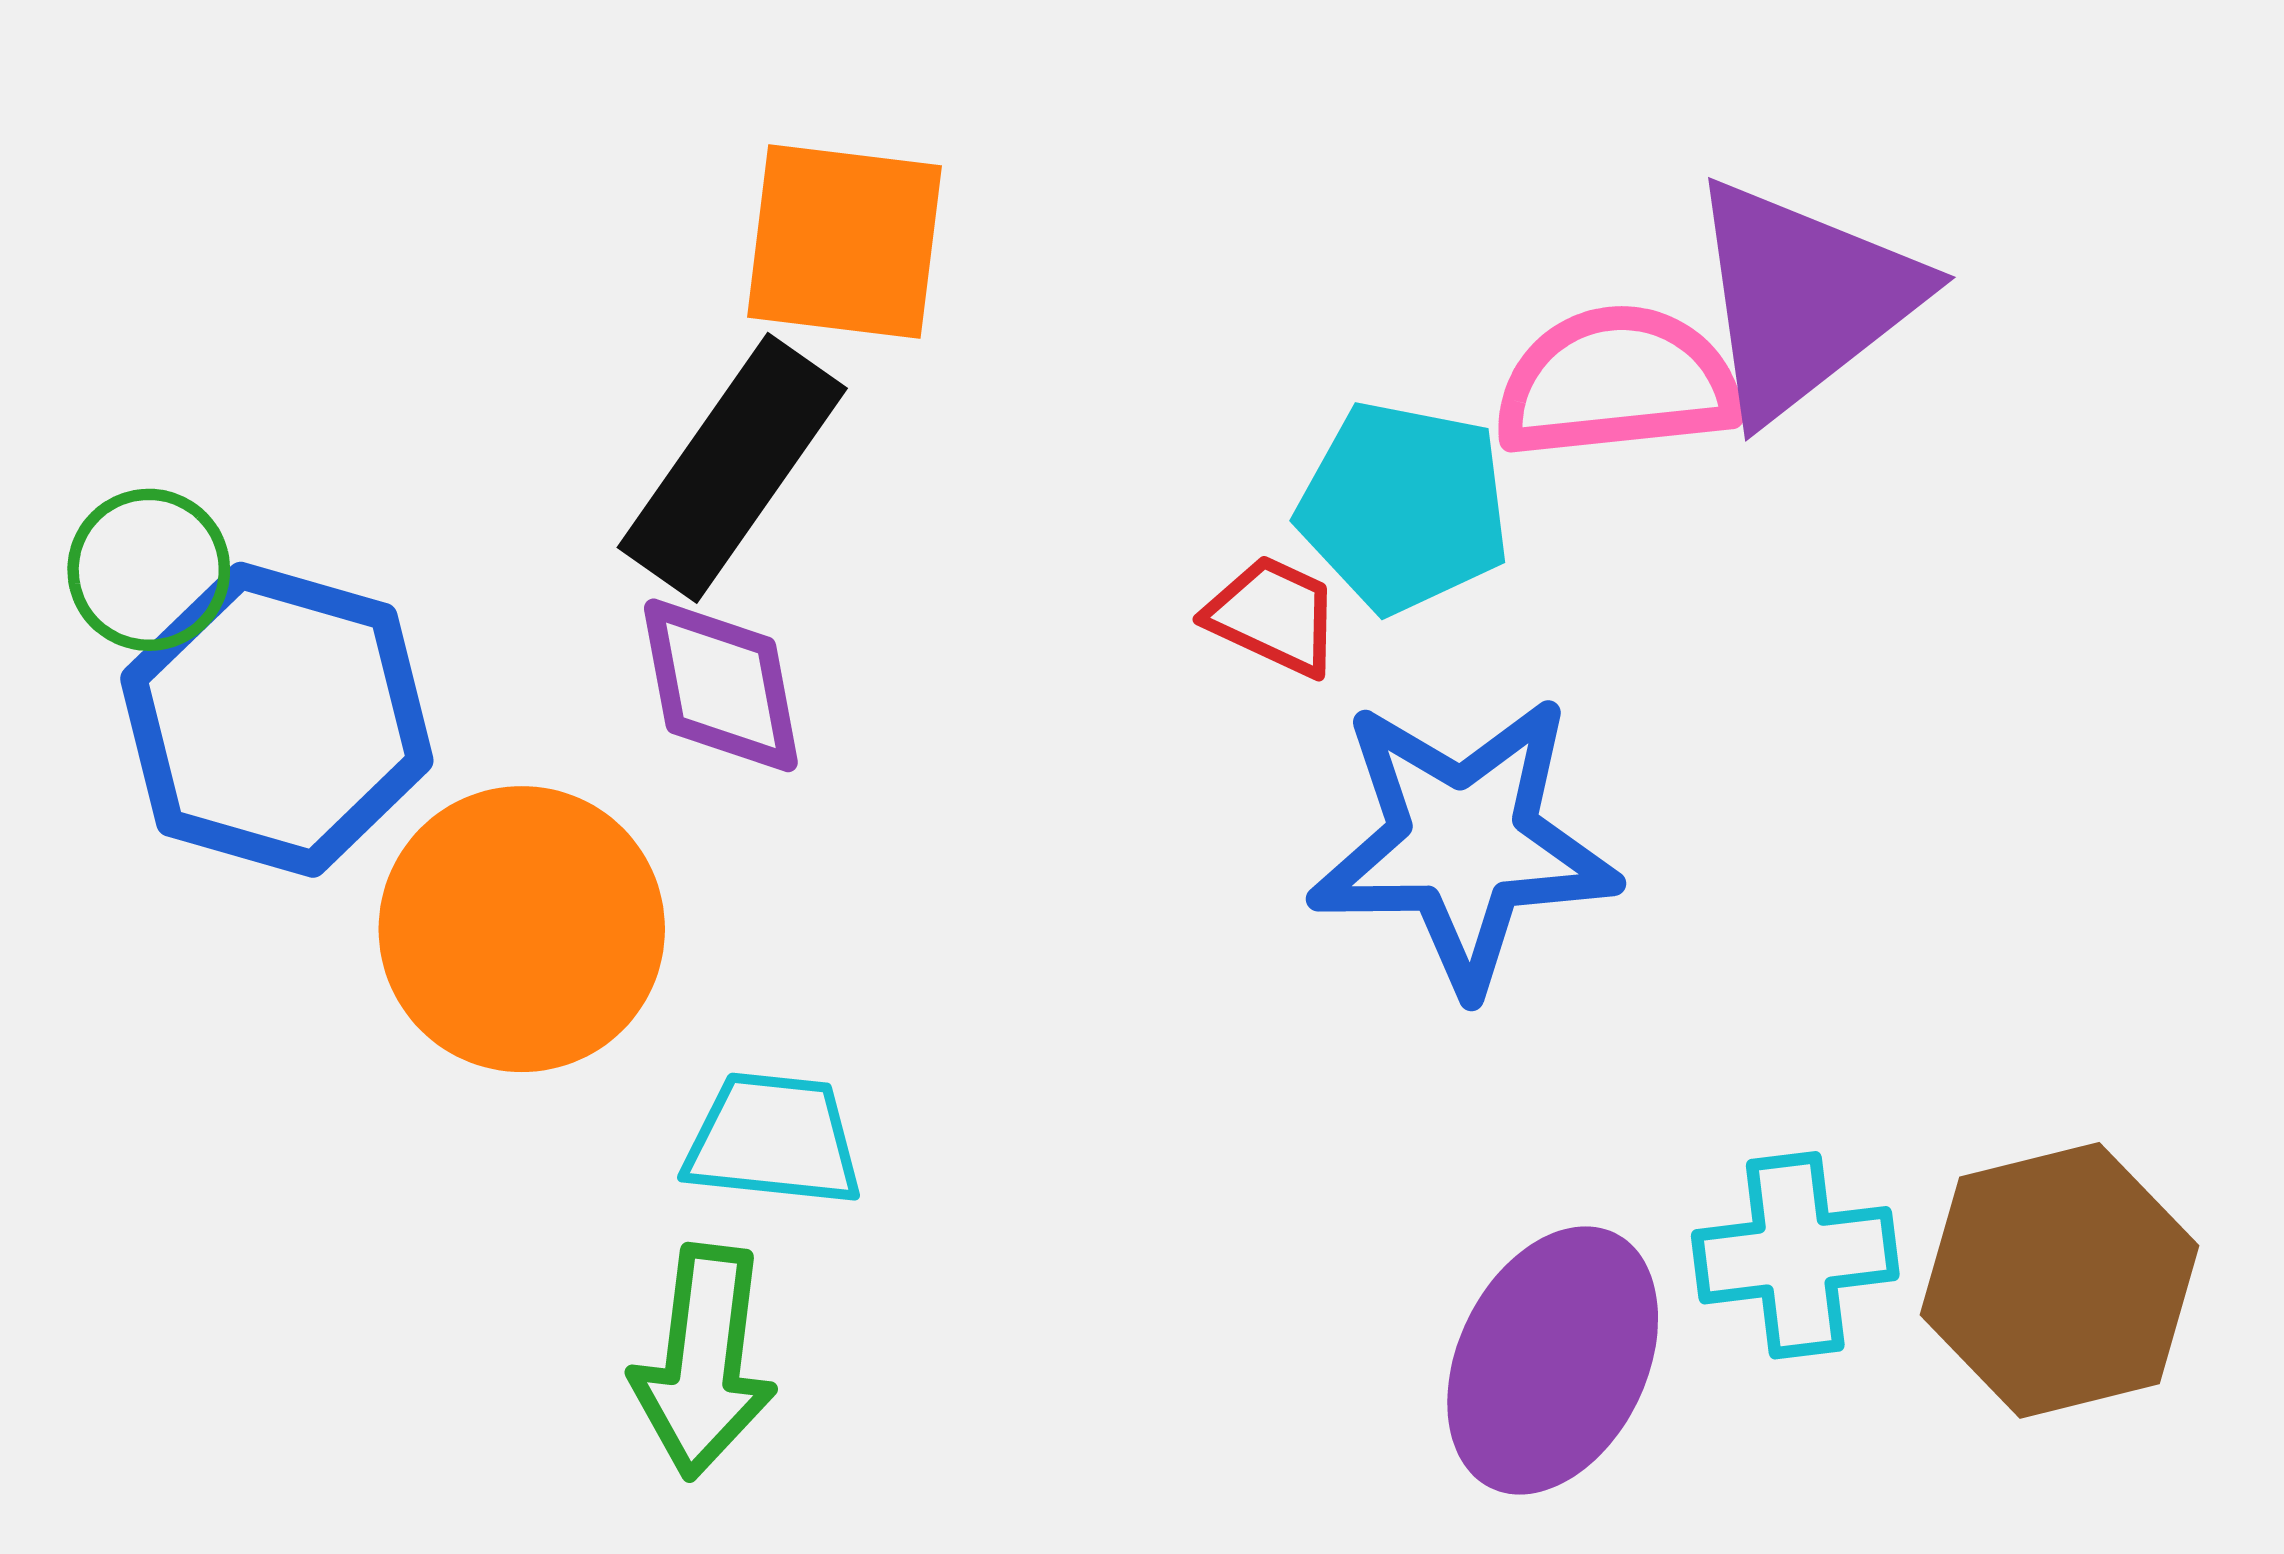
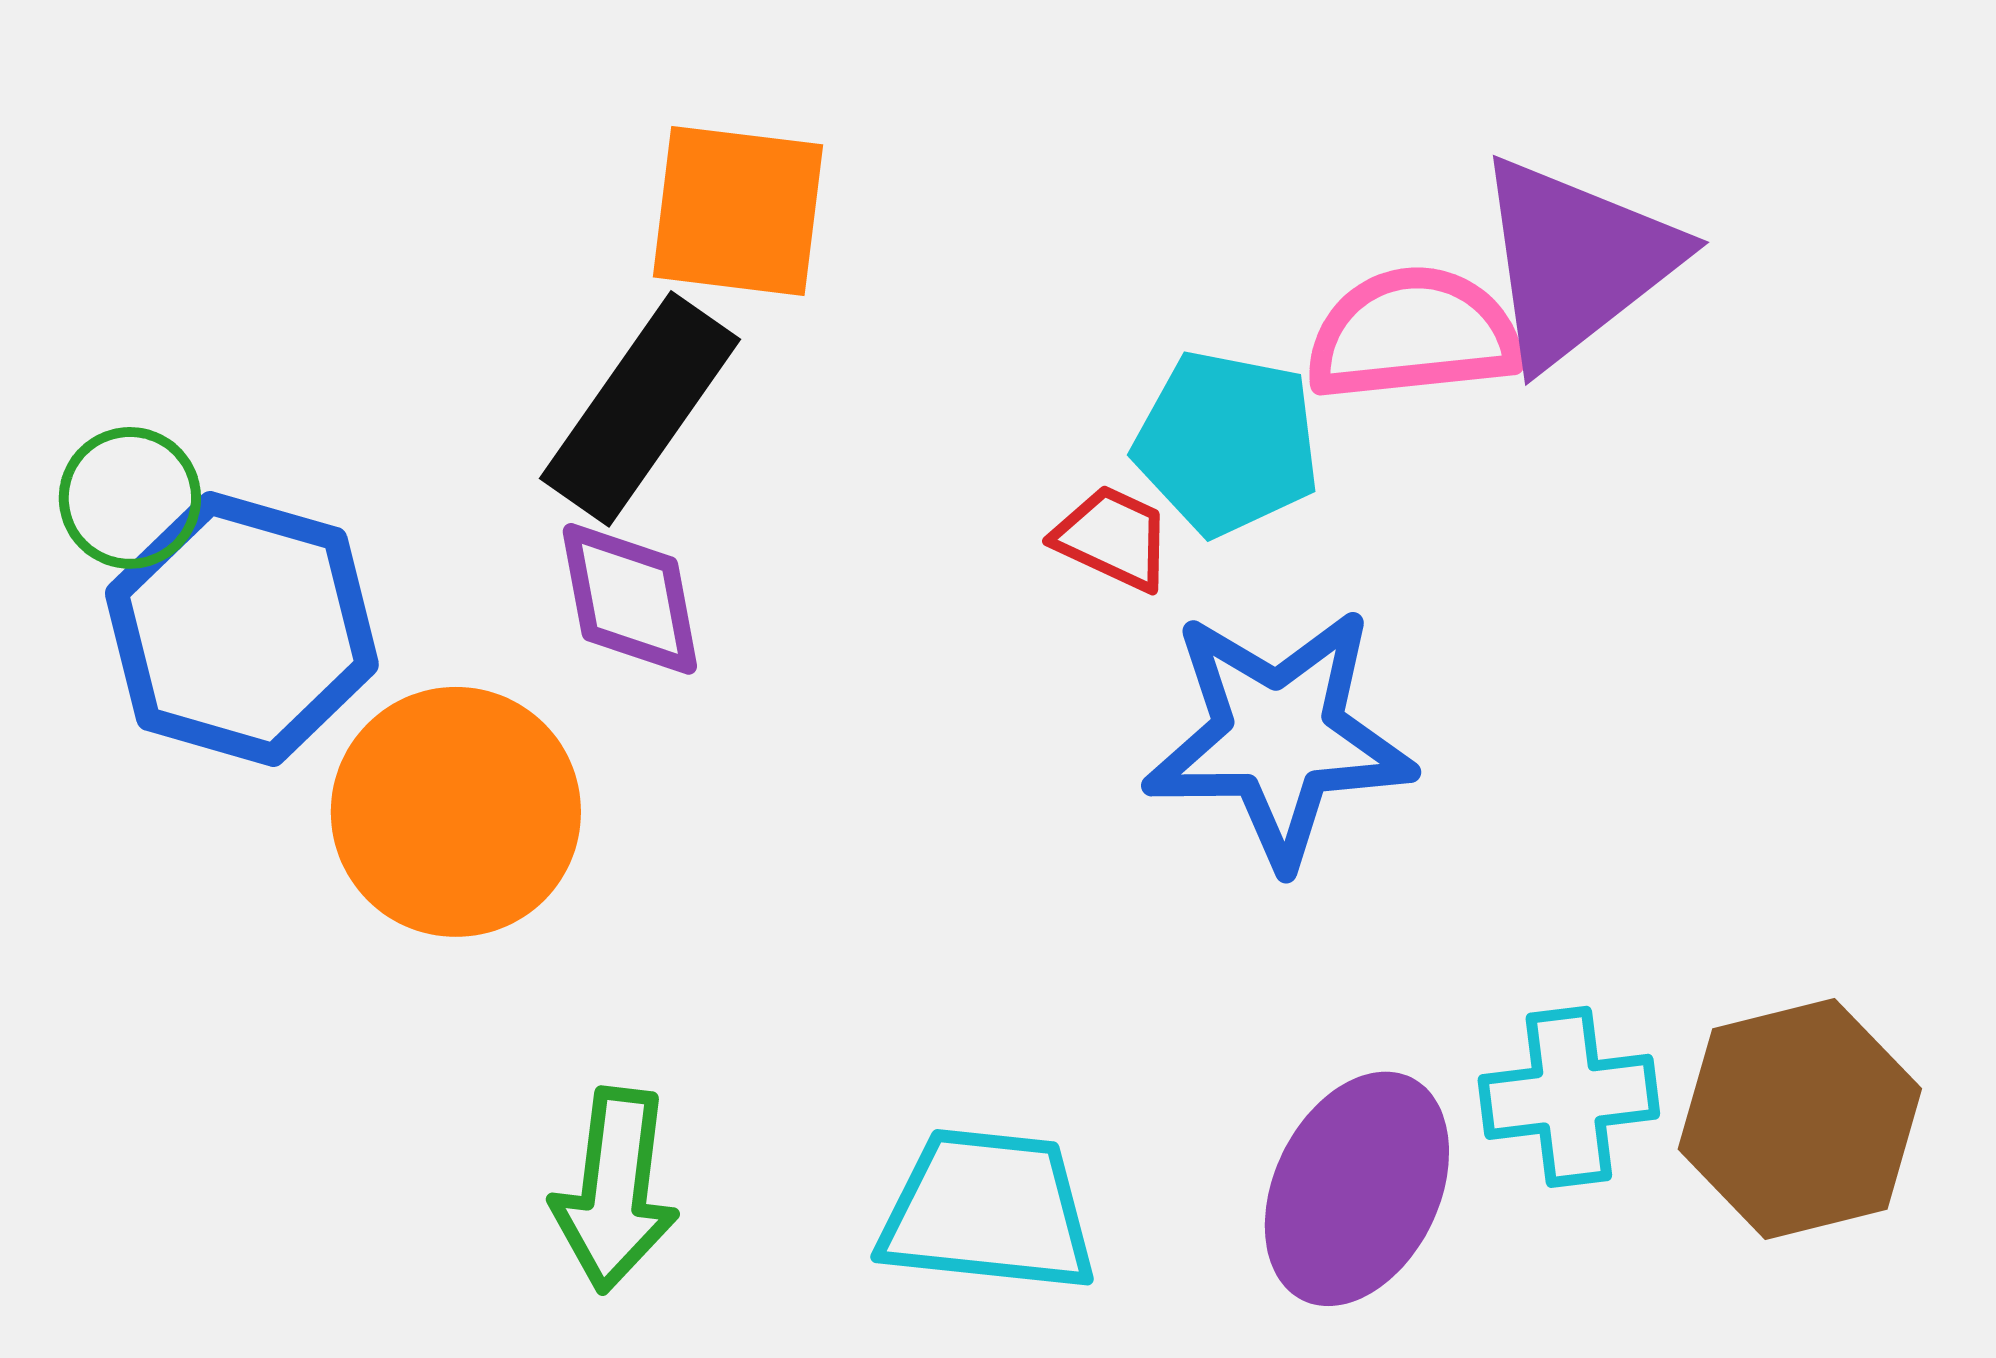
cyan trapezoid: (773, 1140) -> (988, 1211), moved, size x1.4

